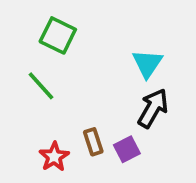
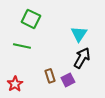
green line: (41, 86) -> (22, 46), turned -36
red star: (54, 157) -> (15, 84), moved

